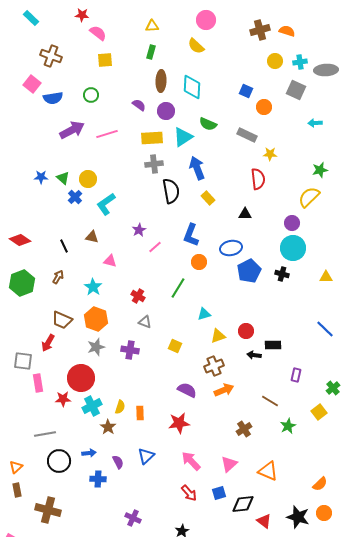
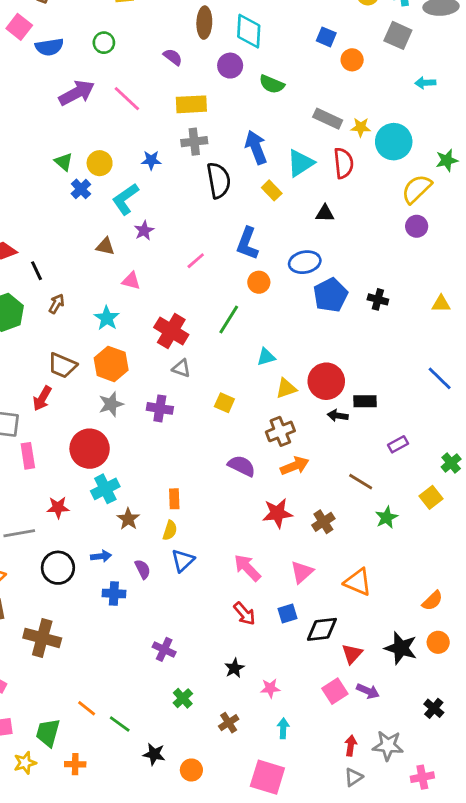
purple circle: (166, 111) -> (230, 66), moved
pink line: (107, 134) -> (127, 99), turned 60
gray rectangle: (247, 135) -> (328, 119), moved
cyan triangle: (183, 137) -> (300, 163), moved
green star: (320, 170) -> (447, 160), moved
blue star: (41, 177) -> (151, 160), moved
purple circle: (292, 223) -> (417, 226), moved
purple star: (139, 230) -> (144, 231), moved
black line: (64, 246) -> (36, 271), moved
cyan circle: (293, 248) -> (394, 142), moved
red cross: (138, 296) -> (171, 331), size x1.6
red circle: (246, 331) -> (326, 381), size x1.6
purple rectangle: (296, 375) -> (398, 444), turned 48
red star: (63, 399) -> (58, 507), moved
yellow semicircle: (120, 407) -> (170, 530), moved
red star: (179, 423) -> (277, 513), moved
gray line: (45, 434) -> (19, 533), moved
red triangle: (264, 521) -> (352, 654), turned 35

